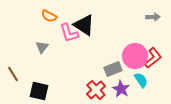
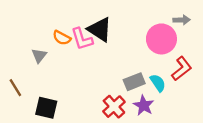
orange semicircle: (49, 16) -> (62, 38), moved
gray triangle: (42, 47) -> (39, 56), moved
pink circle: (135, 56) -> (161, 39), moved
cyan semicircle: (141, 80) -> (158, 83), moved

